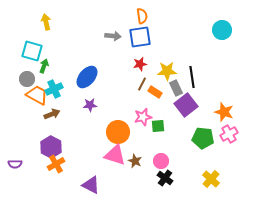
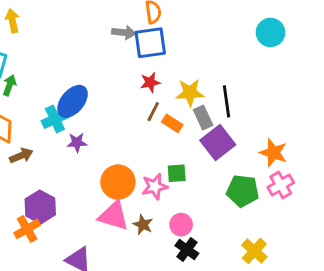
gray arrow: (113, 36) -> (124, 32), moved
cyan cross: (54, 89) -> (55, 119), moved
pink star: (143, 117) -> (155, 186), moved
purple hexagon: (51, 147) -> (40, 207), moved

